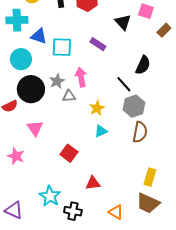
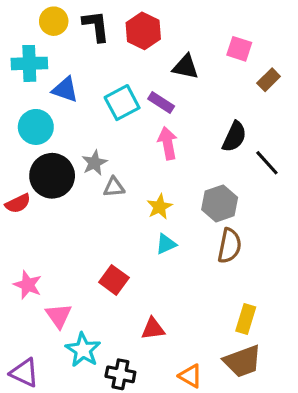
black triangle: (123, 22) -> (186, 67), moved, turned -36
cyan square: (62, 47) -> (122, 103), moved, turned -30
pink arrow: (81, 77) -> (168, 143), moved
black line: (124, 84) -> (267, 163), moved
pink triangle: (35, 128) -> (59, 316), moved
brown trapezoid: (148, 203) -> (242, 361), turned -45

